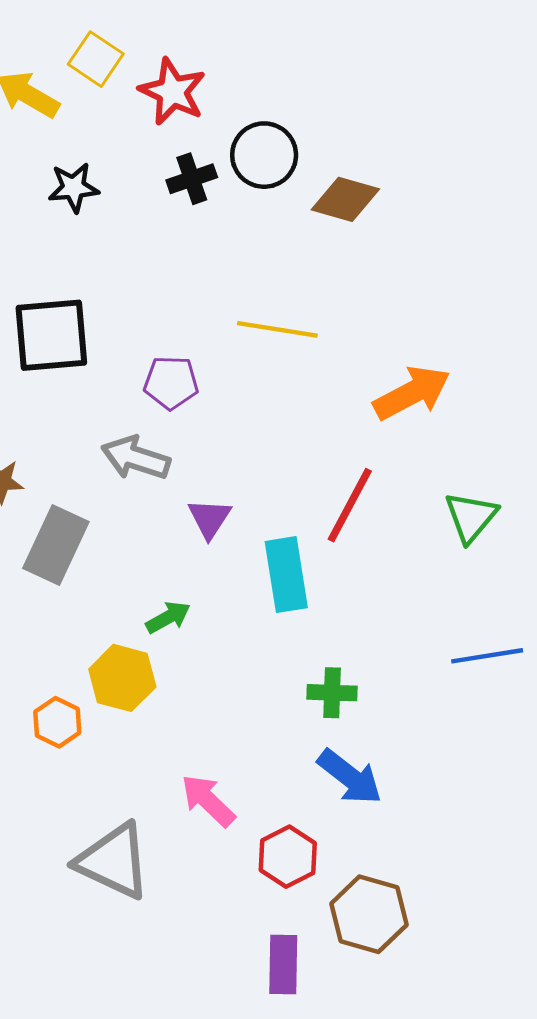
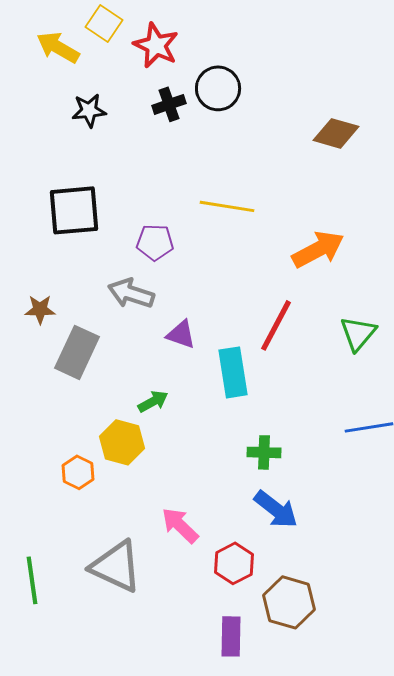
brown diamond: (345, 199) -> (336, 133), moved
purple triangle: (209, 518) -> (181, 334), turned -44

